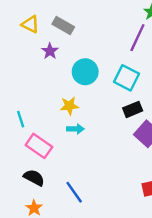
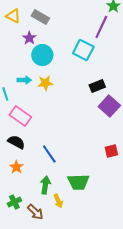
cyan circle: (85, 72) -> (42, 55), moved
cyan square: (127, 78) -> (83, 50), moved
cyan arrow: (75, 129) -> (24, 80), moved

